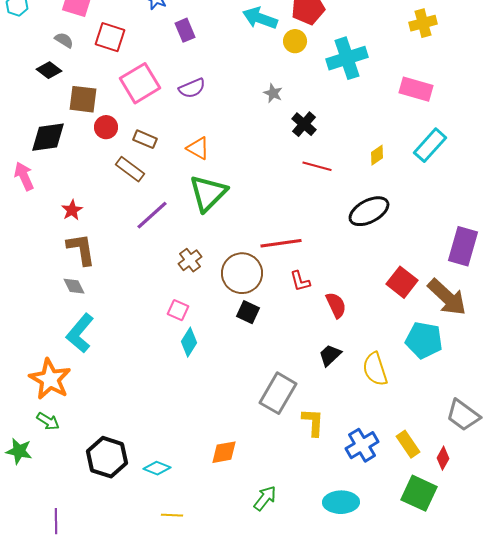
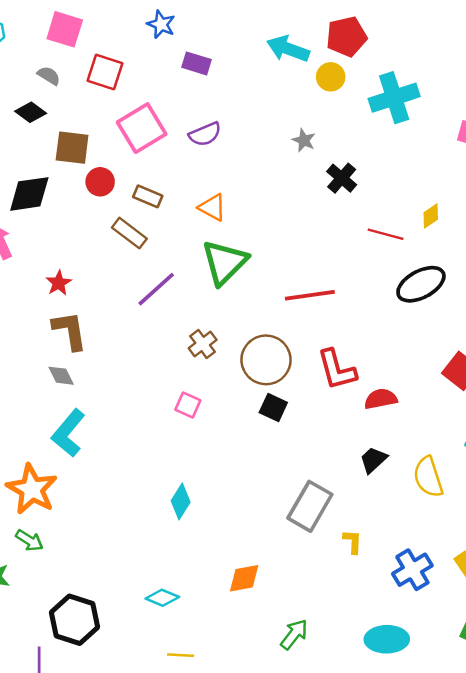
purple rectangle: (185, 30) -> (196, 63), turned -50
red line: (317, 166) -> (386, 234), moved
red line: (281, 243) -> (310, 295), moved
red L-shape: (300, 281) -> (337, 370), size x1.6
red semicircle: (336, 305) -> (381, 399), turned -76
cyan diamond: (189, 342) -> (181, 501), moved
yellow L-shape: (313, 422) -> (353, 542), size x0.7
black hexagon: (107, 457) -> (74, 620), moved

